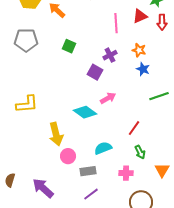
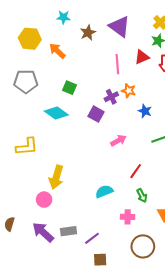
orange star: (139, 50) -> (129, 91), moved
pink arrow: (108, 98) -> (118, 141), moved
cyan diamond: (85, 112) -> (56, 113), moved
yellow arrow: (56, 134) -> (56, 177), turned 30
pink circle: (68, 156) -> (44, 200), moved
gray rectangle: (88, 171) -> (69, 231), moved

